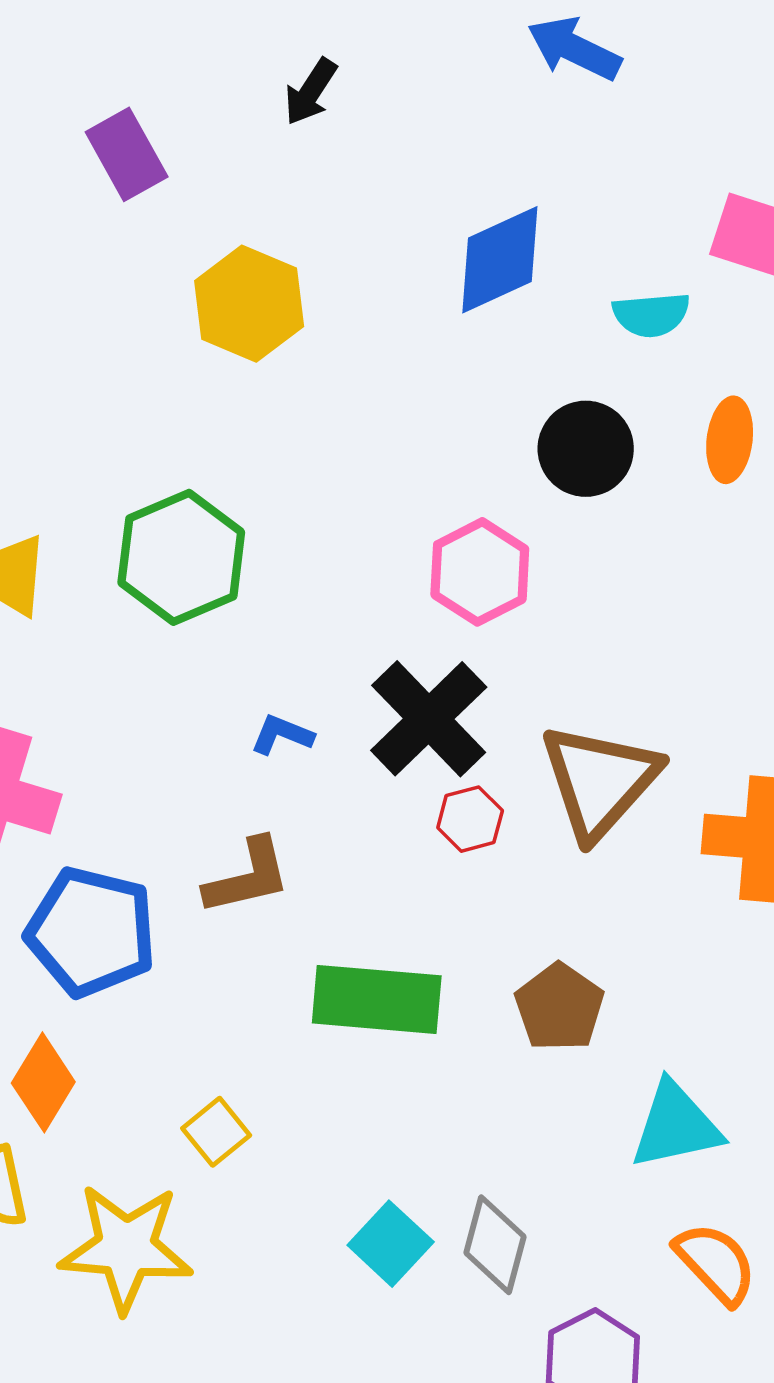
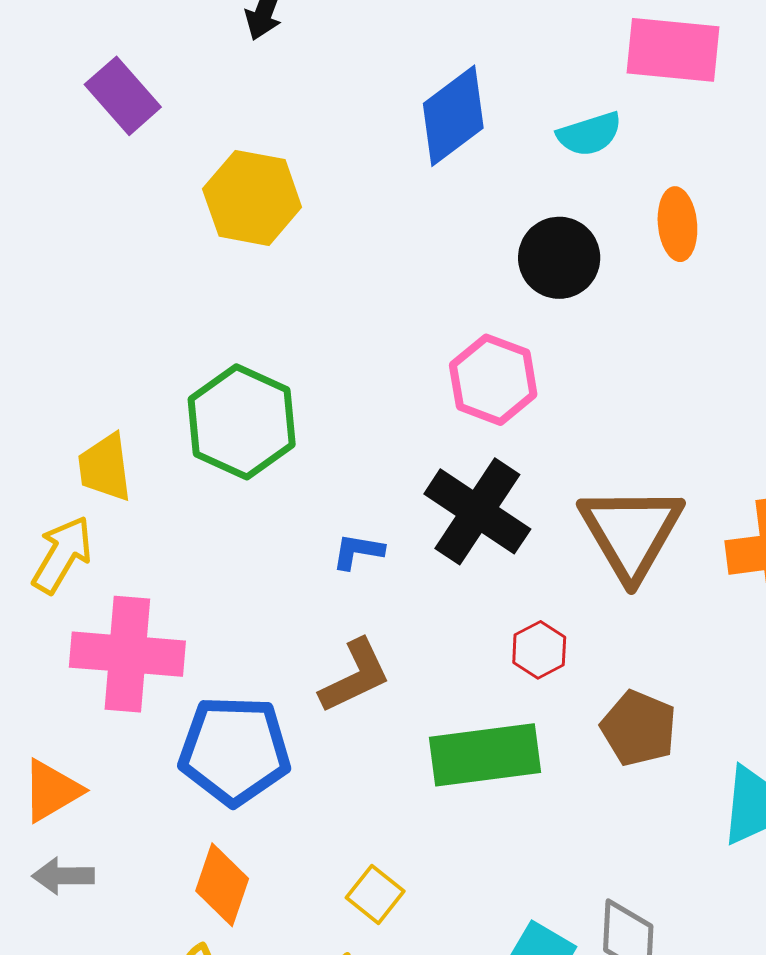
red hexagon: (470, 819) -> (539, 650), moved

